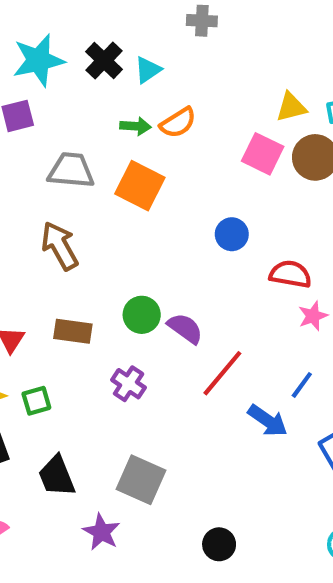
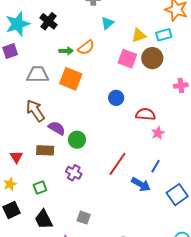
cyan triangle: (148, 70) -> (108, 23), moved
purple semicircle: (185, 328) -> (57, 128), moved
green square: (36, 401) -> (40, 187), moved
gray square: (141, 480) -> (84, 218), size x0.6

